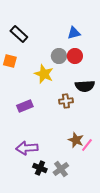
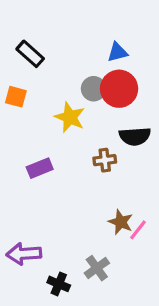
red circle: (75, 56) -> (119, 89), size x1.5
purple arrow: (27, 148) -> (24, 254), moved
black cross: (40, 168) -> (59, 284), moved

